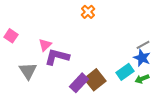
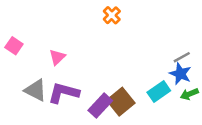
purple L-shape: (57, 57) -> (64, 93), moved
gray triangle: (28, 71) -> (36, 90), turned -30
green arrow: (142, 79) -> (189, 94), moved

